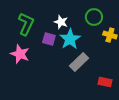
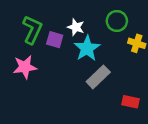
purple square: (49, 39) -> (55, 40), moved
pink star: (20, 54) -> (25, 67), turned -30

